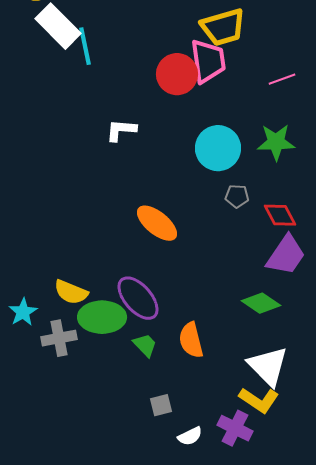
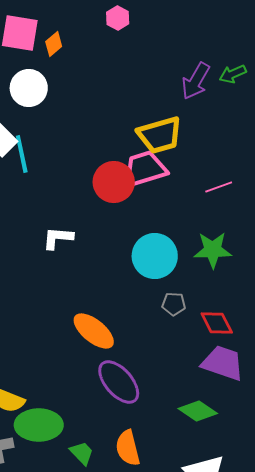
pink trapezoid: (208, 61) -> (145, 169), turned -99
purple trapezoid: (286, 255) -> (223, 363), turned -105
purple ellipse: (138, 298) -> (119, 382), moved

